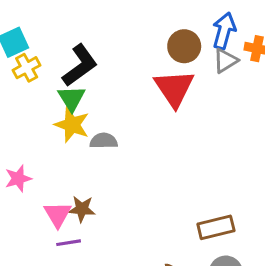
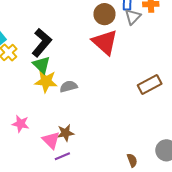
pink star: (18, 179) -> (21, 124), turned -30
brown rectangle: (216, 227) -> (150, 85), moved

